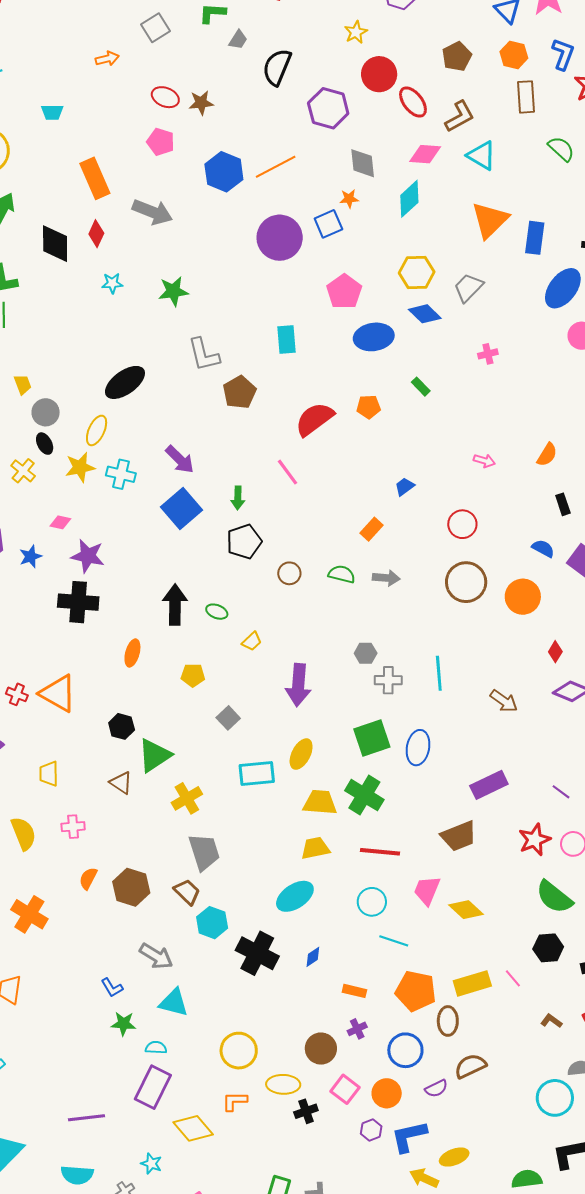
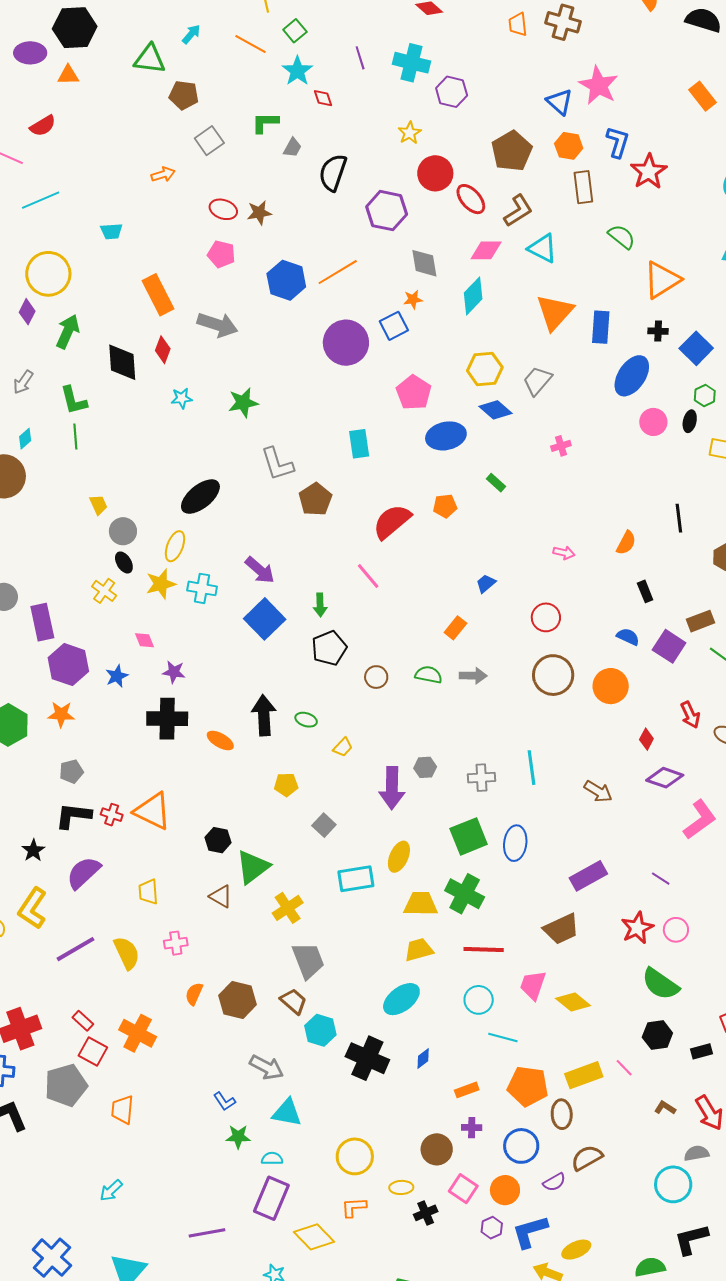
brown pentagon: (457, 57) -> (512, 151), size x1.4
pink diamond: (60, 522) -> (144, 640), turned 60
purple star: (88, 556) -> (174, 672), size x0.7
orange ellipse: (132, 653) -> (220, 740), moved, turned -72
gray hexagon: (366, 653) -> (425, 767), moved
orange rectangle: (354, 991) -> (467, 1090), turned -30
purple cross: (357, 1029) -> (472, 1128), turned 30
yellow ellipse: (283, 1084) -> (401, 1187), size x0.7

